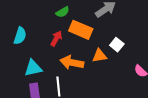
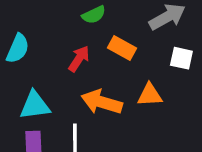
orange rectangle: (81, 30) -> (122, 48), size x0.7
white square: (117, 45) -> (181, 58), moved, turned -32

